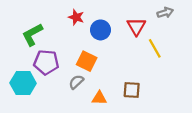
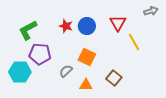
gray arrow: (165, 13) -> (151, 11), moved
red star: (76, 17) -> (66, 26), moved
orange square: (87, 61) -> (87, 57), moved
brown square: (132, 90) -> (114, 78), turned 35

